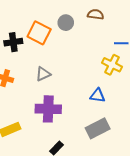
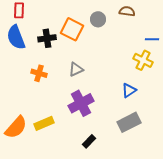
blue triangle: (98, 96) -> (129, 90), turned -42
purple cross: (48, 109) -> (81, 103), turned -30

